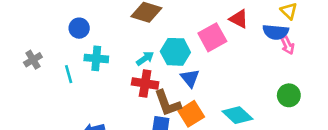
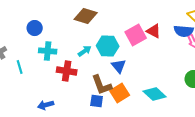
red triangle: (239, 19) -> (154, 31), moved
cyan line: (69, 74) -> (20, 67), moved
red cross: (145, 83) -> (67, 71), moved

